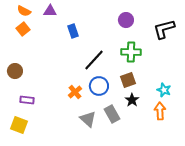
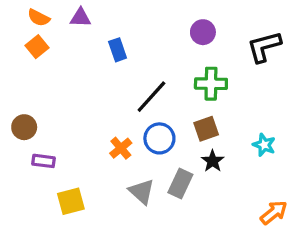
brown circle: (15, 71) -> (24, 127), moved
orange arrow: (160, 111) -> (274, 213), moved, turned 54
gray rectangle: (112, 114) -> (180, 184), turned 54
yellow square: (19, 125) -> (71, 201), moved, turned -36

